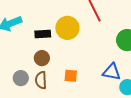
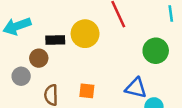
brown circle: (42, 58) -> (39, 58), moved
gray circle: (21, 78) -> (21, 76), moved

